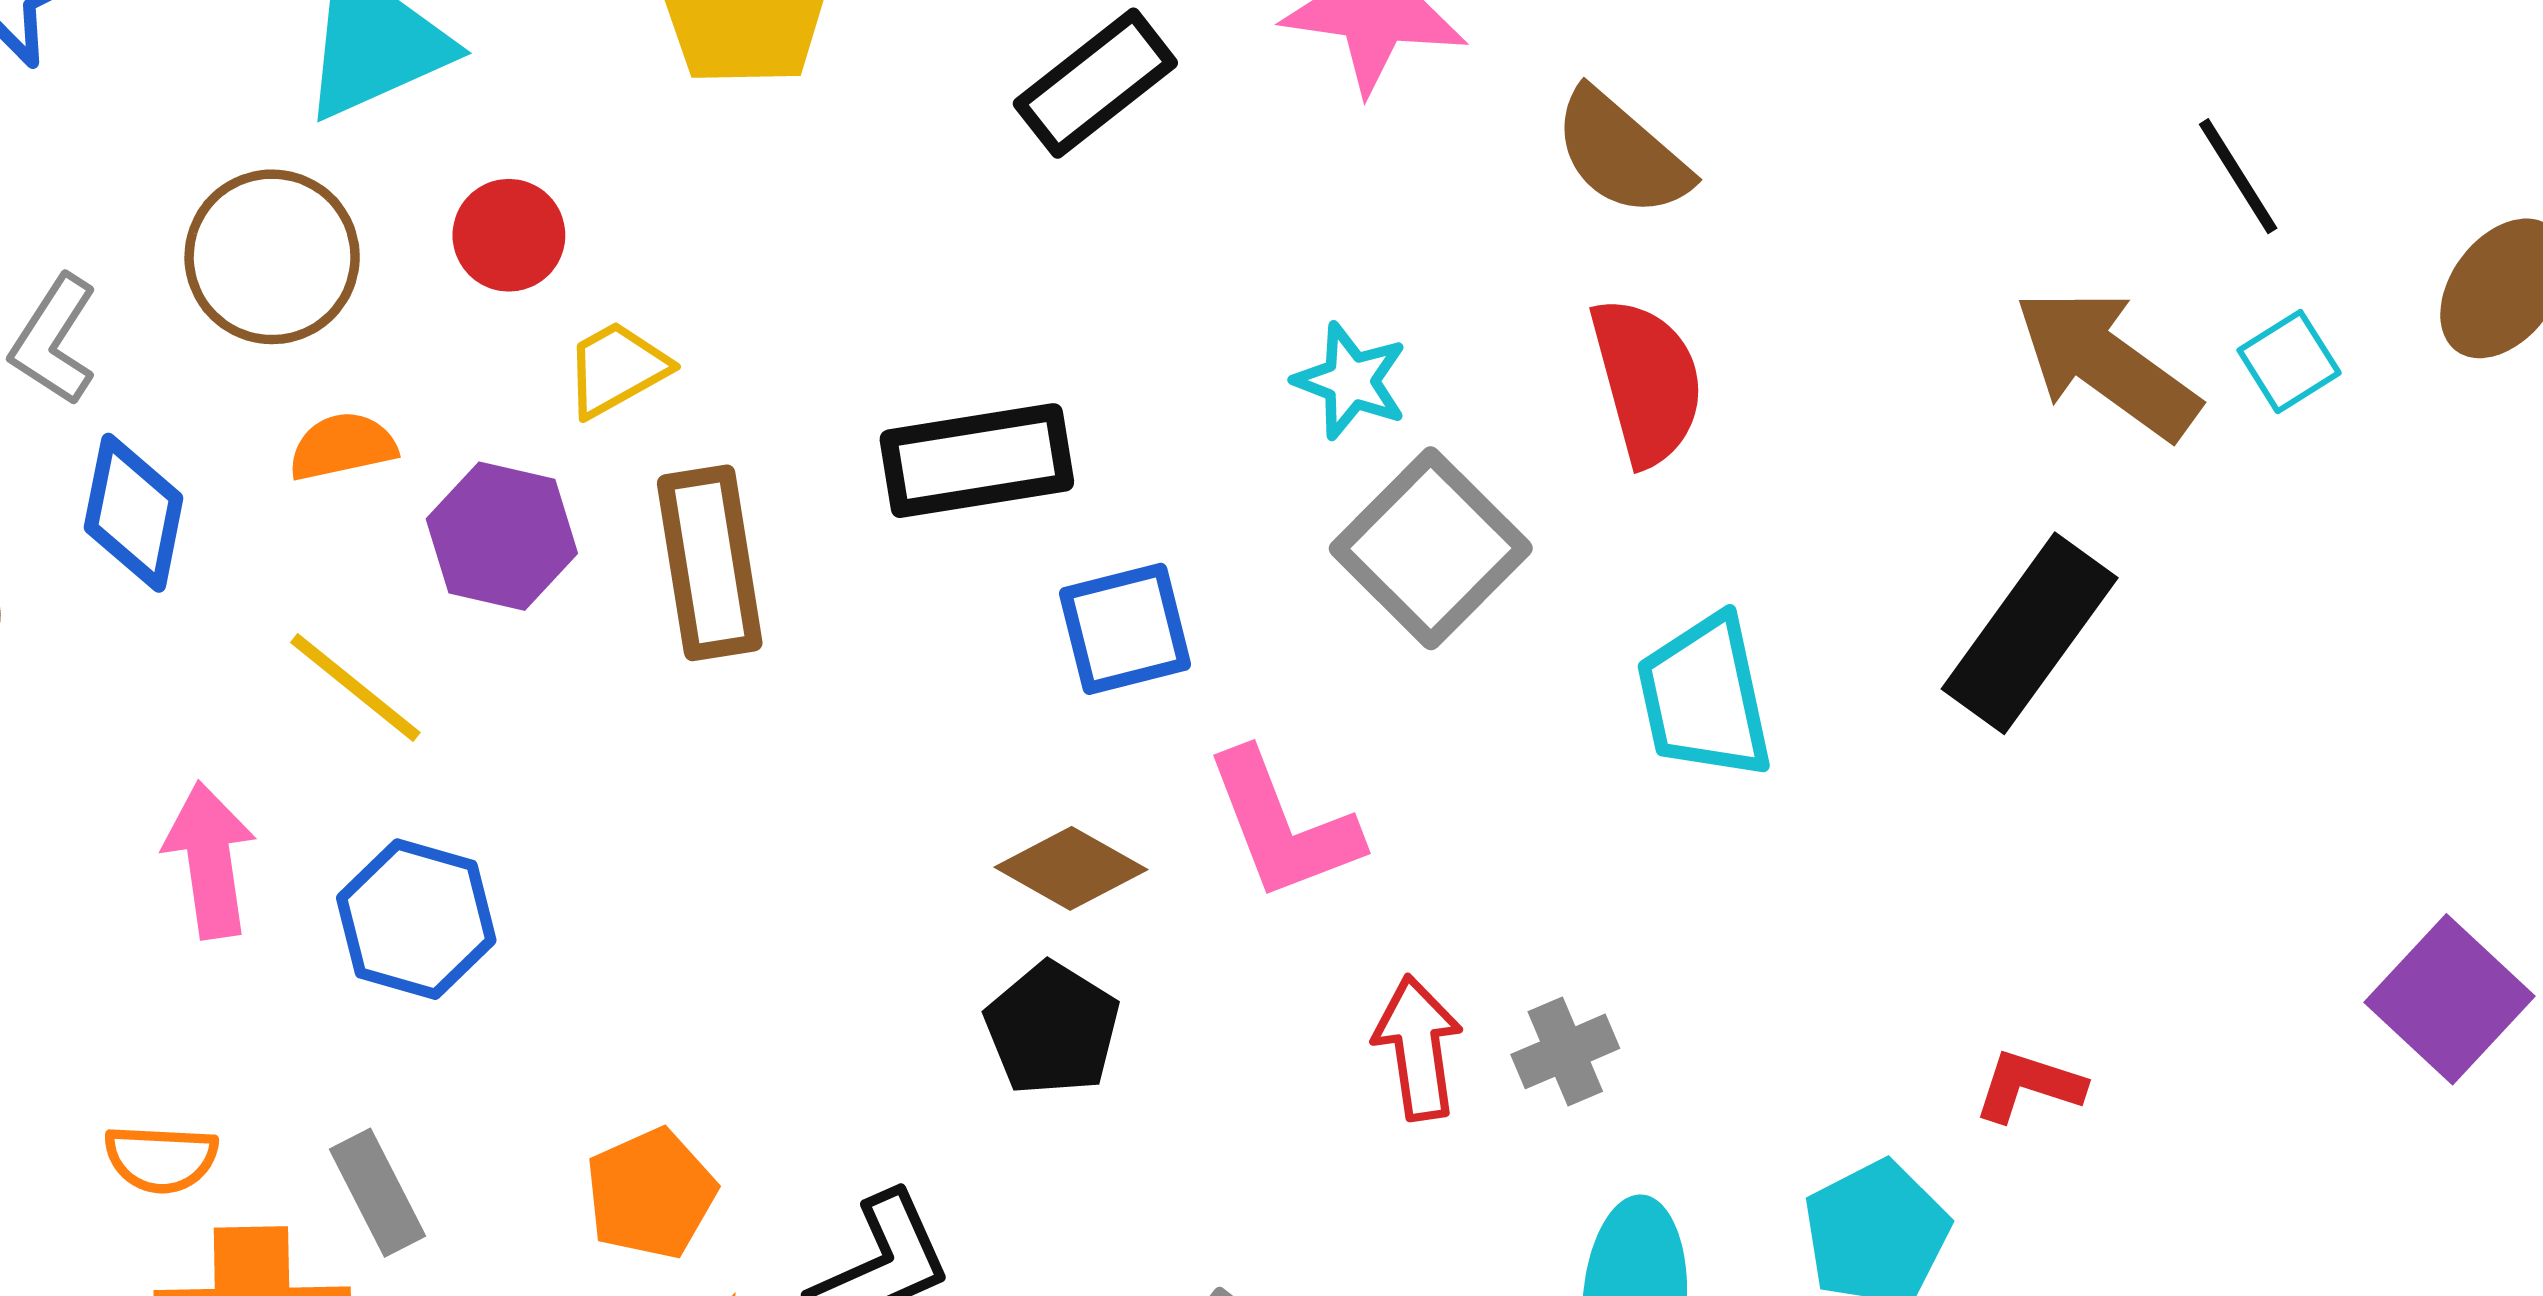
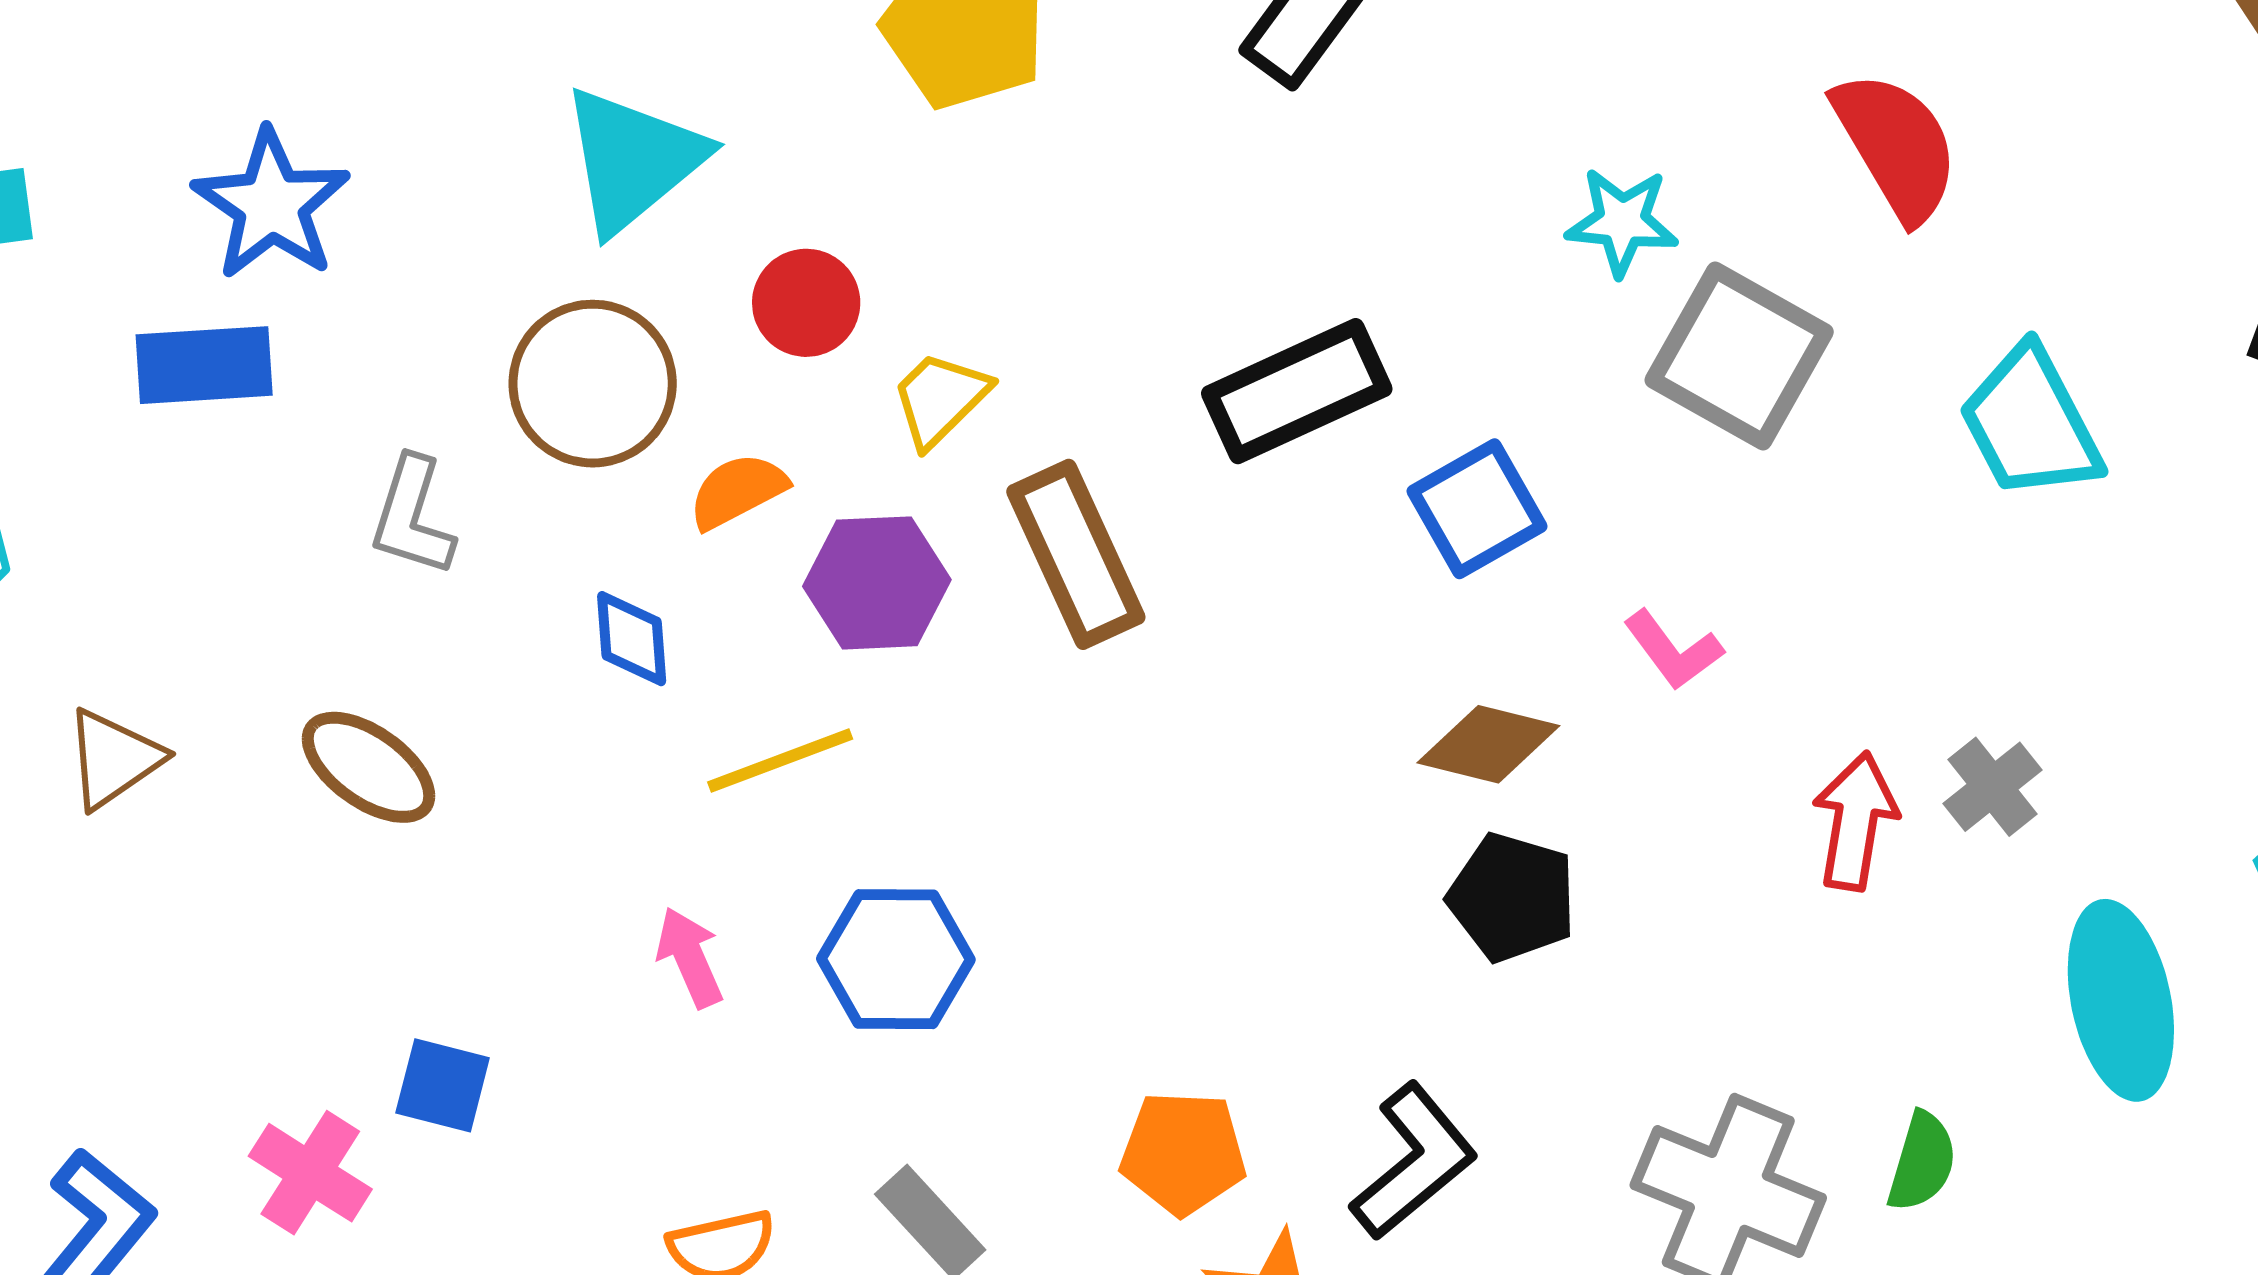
orange semicircle: (343, 446) -> (738, 491), moved
blue diamond: (134, 513) -> (632, 639), moved, size x0.7
yellow line: (355, 688) -> (780, 761), turned -44
pink L-shape: (1283, 825) -> (1673, 650), size x0.6
pink arrow: (210, 860) -> (690, 957), size x0.7
red arrow: (1418, 1048) -> (1855, 821), turned 33
orange pentagon: (651, 1194) -> (1183, 1153), turned -30

